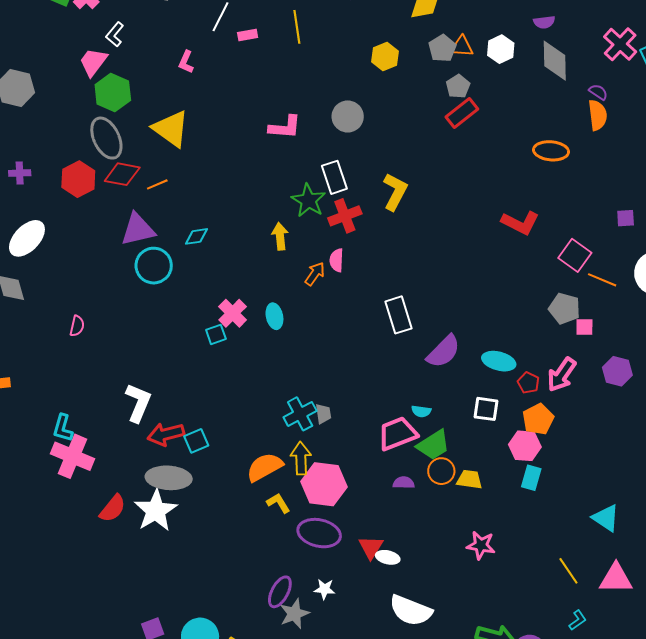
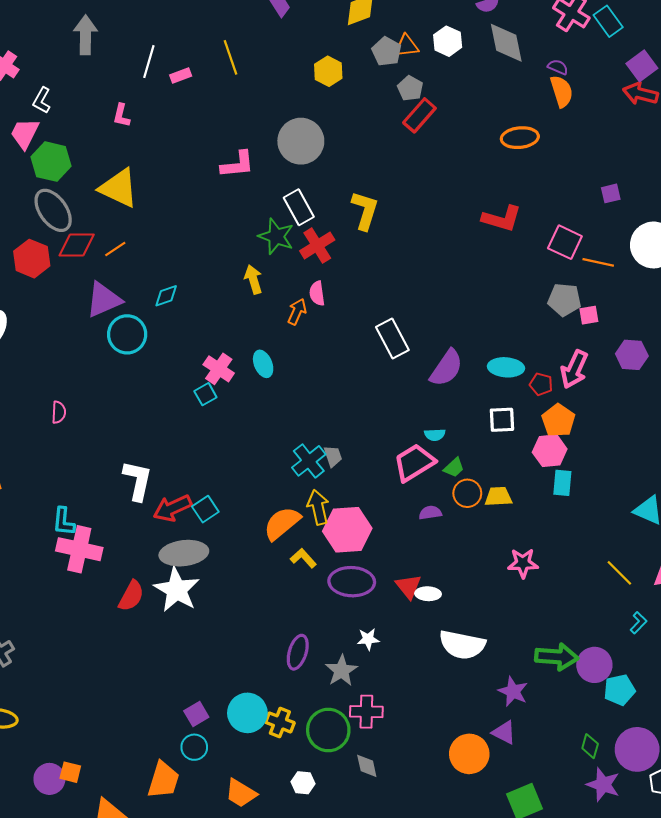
gray circle: (348, 116) -> (301, 141), size x1.4
green trapezoid: (433, 445) -> (454, 468), size x0.6
purple ellipse: (280, 592) -> (298, 652), moved

